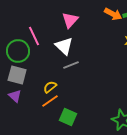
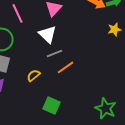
pink line: (34, 36) -> (18, 13), moved
orange line: (50, 101) -> (66, 67), moved

